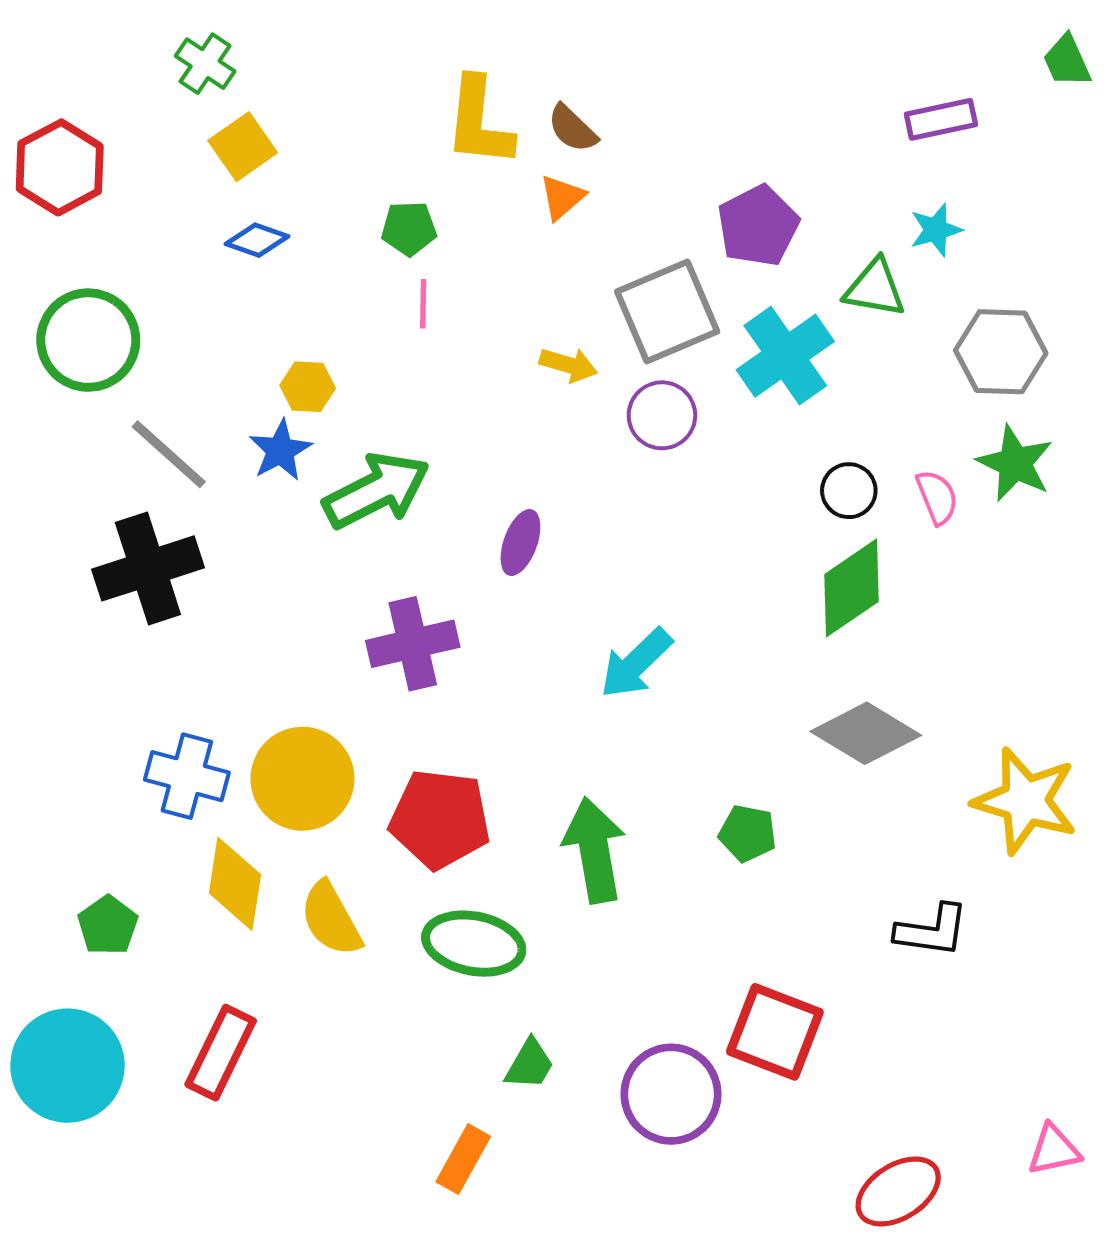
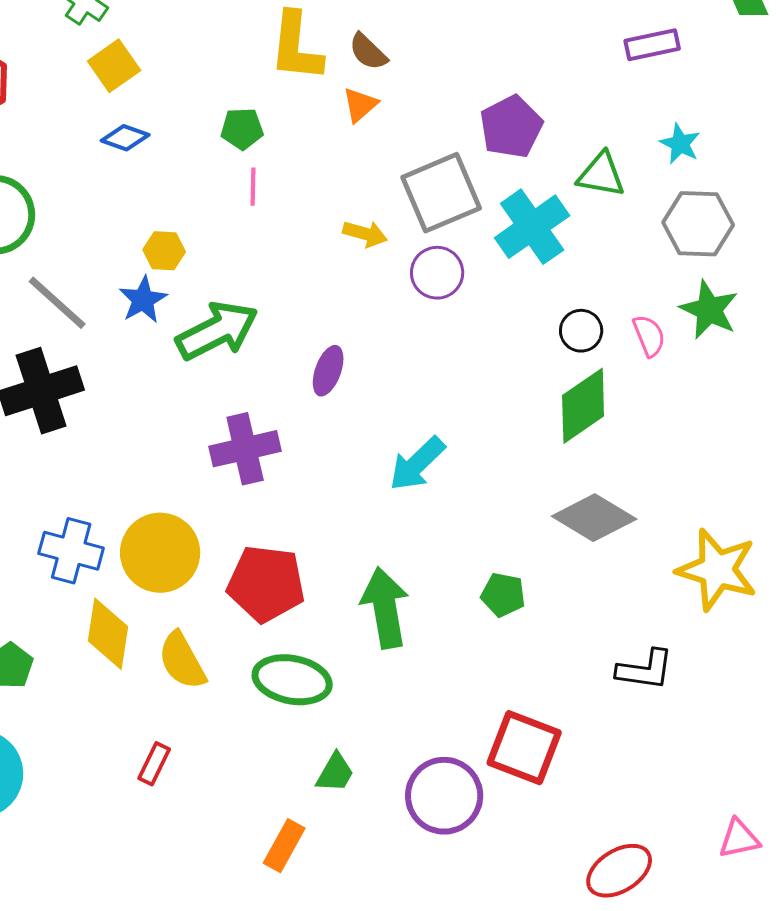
cyan star: (936, 230) -> (680, 144), moved, turned -30
red rectangle: (221, 1053) -> (154, 764), moved, size x0.6

